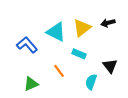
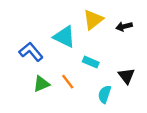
yellow triangle: (82, 28) -> (93, 20), moved
green triangle: (31, 84) -> (41, 84), moved

